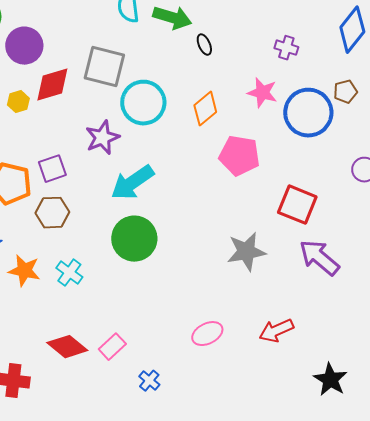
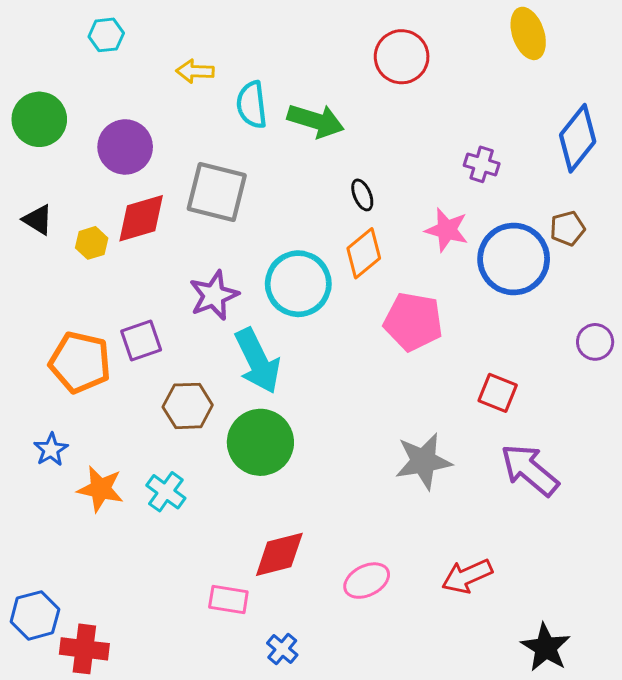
black ellipse: (204, 45) -> (362, 195), moved
purple circle: (24, 46) -> (125, 147), moved
cyan circle: (143, 103) -> (298, 284), moved
cyan arrow: (132, 183) -> (258, 361), turned -81
red square: (297, 205) -> (498, 393), size x0.7
brown hexagon: (52, 213) -> (188, 406), moved
red diamond: (67, 347) -> (279, 554), moved, turned -54
pink rectangle: (112, 347) -> (228, 599), turned 52

